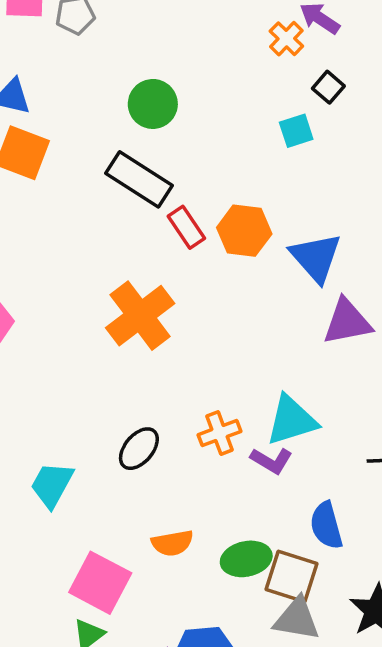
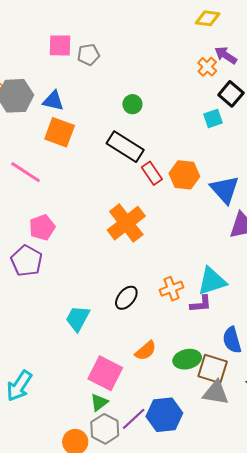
black square: (328, 87) -> (231, 94), size x1.4
green circle: (153, 104) -> (132, 104), size x0.7
purple L-shape: (271, 461) -> (201, 304), turned -35
orange semicircle: (172, 543) -> (146, 351), turned -30

